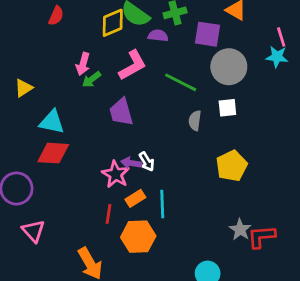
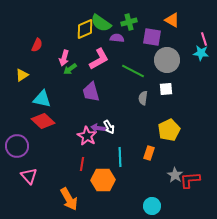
red semicircle: (56, 16) -> (37, 45), moved
red diamond: (53, 153) -> (43, 121), turned 40
orange rectangle: (135, 198) -> (149, 153), moved, turned -40

